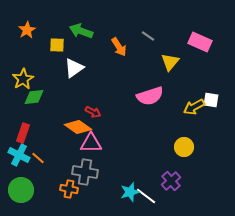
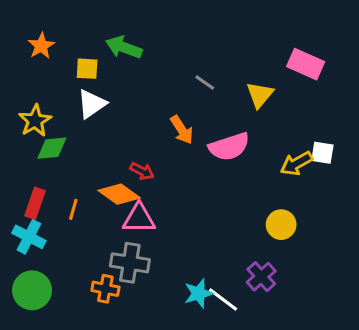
gray line: (148, 36) -> (205, 82), moved
orange arrow: (119, 47) -> (182, 130), moved
white triangle: (74, 68) -> (92, 104), moved
orange line: (38, 158) -> (73, 209), moved, turned 64

